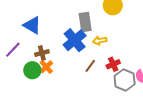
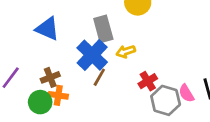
blue triangle: (32, 25) -> (47, 29), moved
brown line: (90, 66) -> (99, 77), moved
orange cross: (46, 67) -> (58, 95), turned -32

